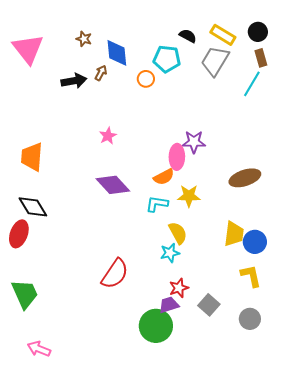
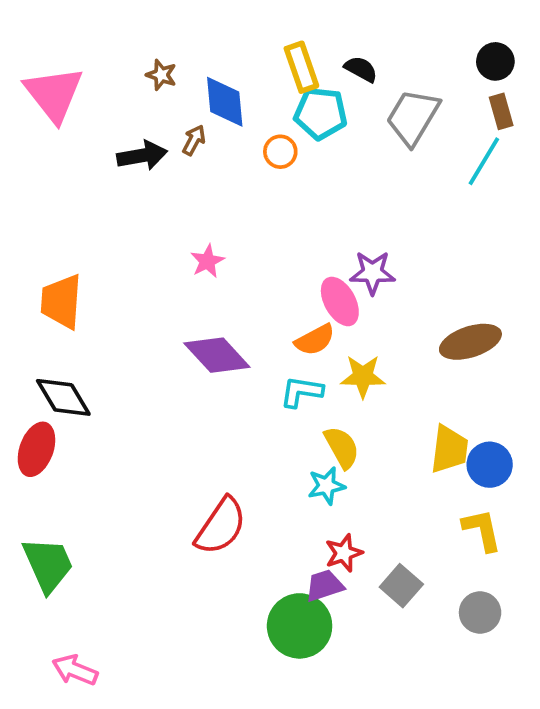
yellow rectangle: (223, 35) -> (301, 67), moved, turned 40
pink ellipse: (177, 157) -> (340, 301), turned -30

